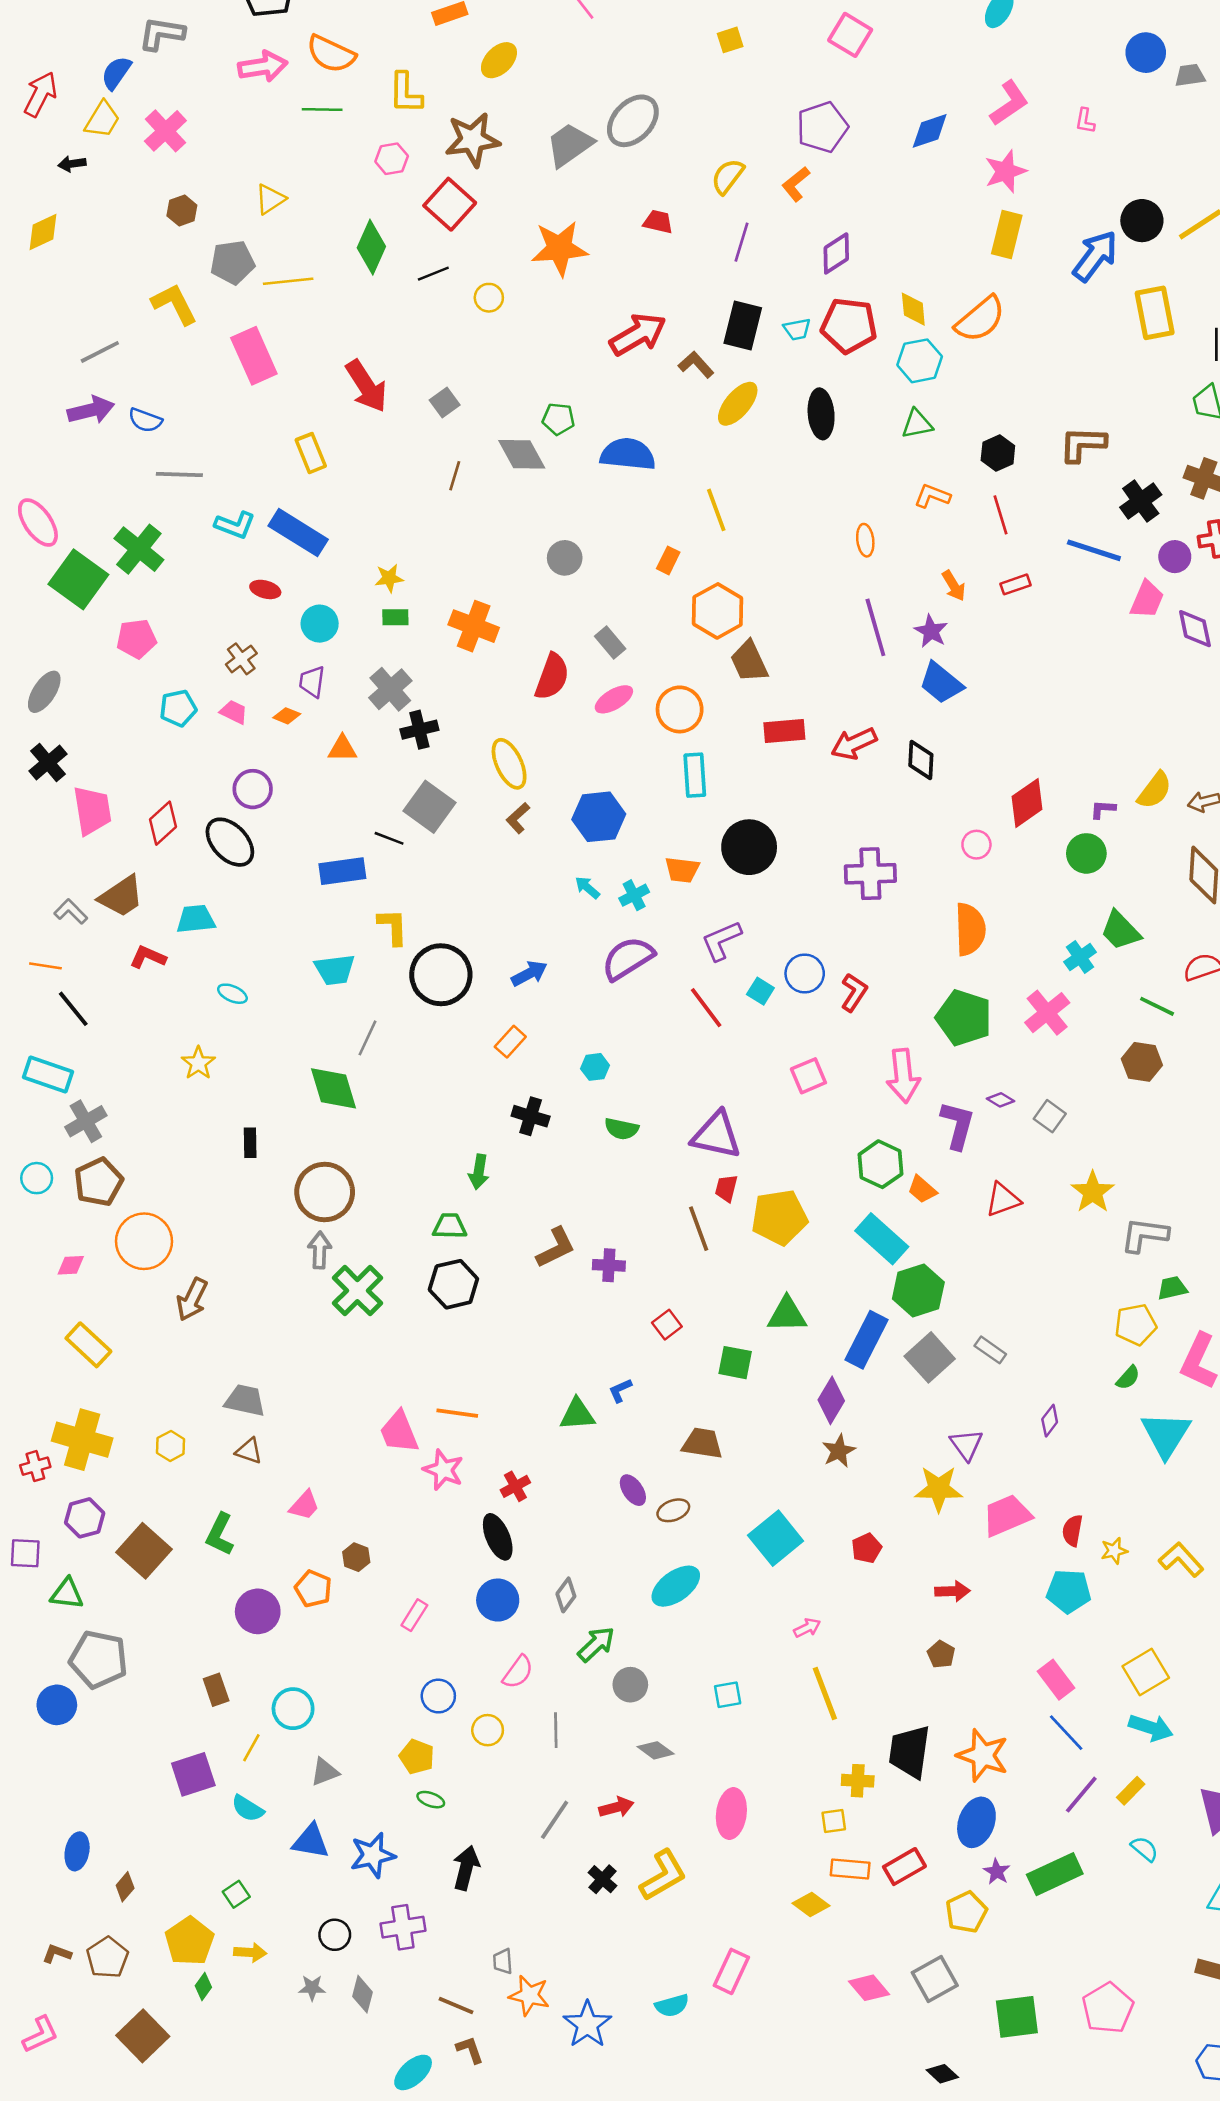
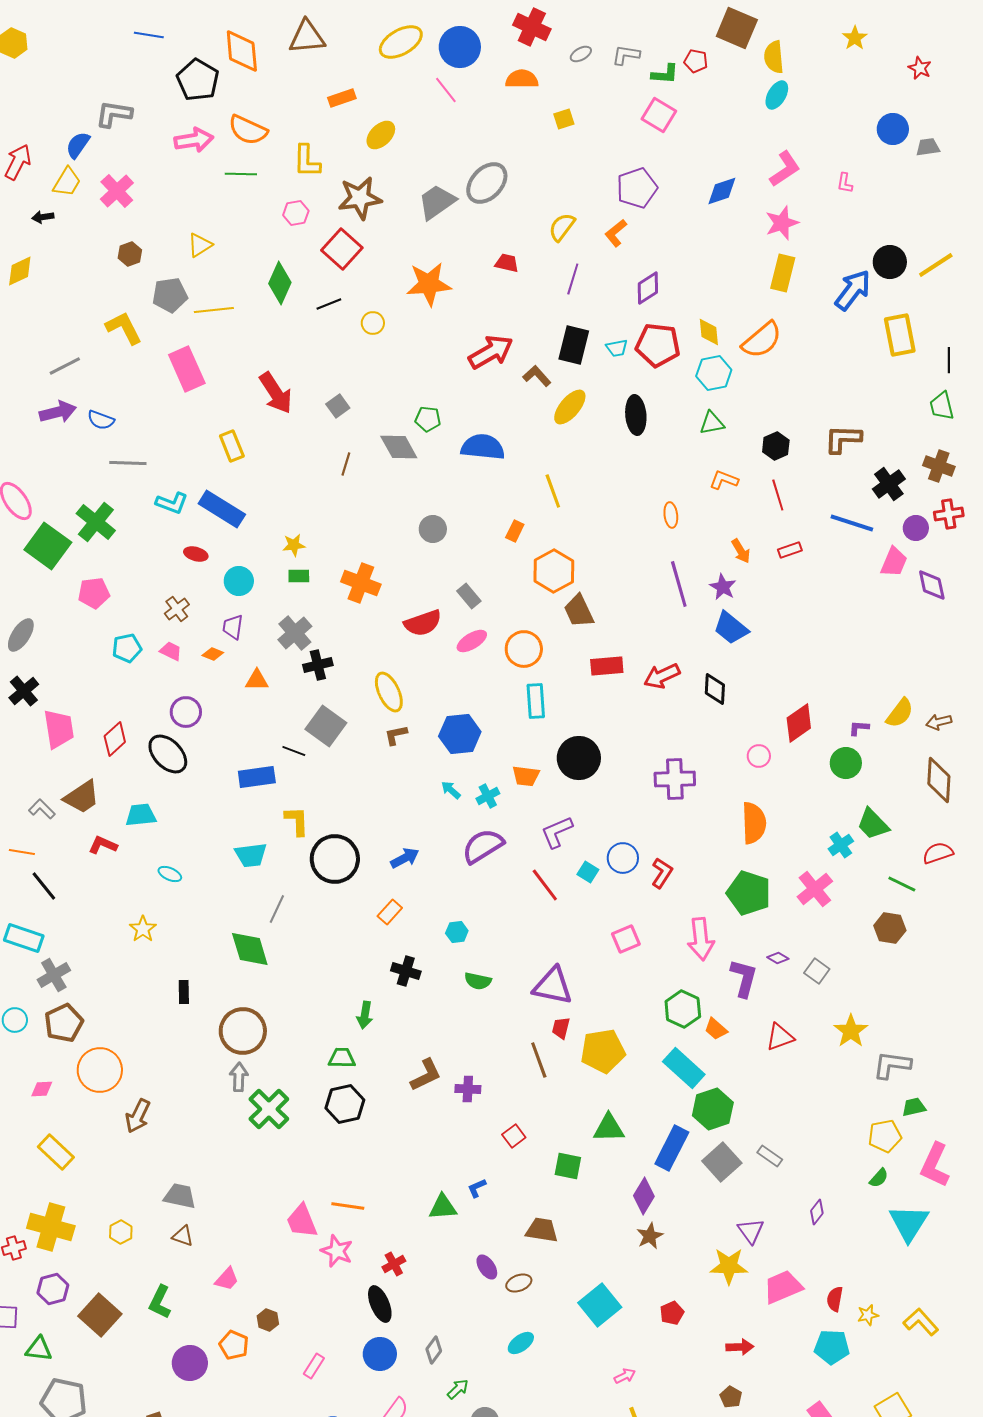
red semicircle: (552, 677) -> (423, 623), turned 51
brown L-shape: (518, 818) -> (396, 735), turned 30
cyan ellipse: (676, 1586) -> (521, 1343), size x0.7
green arrow: (596, 1644) -> (458, 1389), size x0.7

